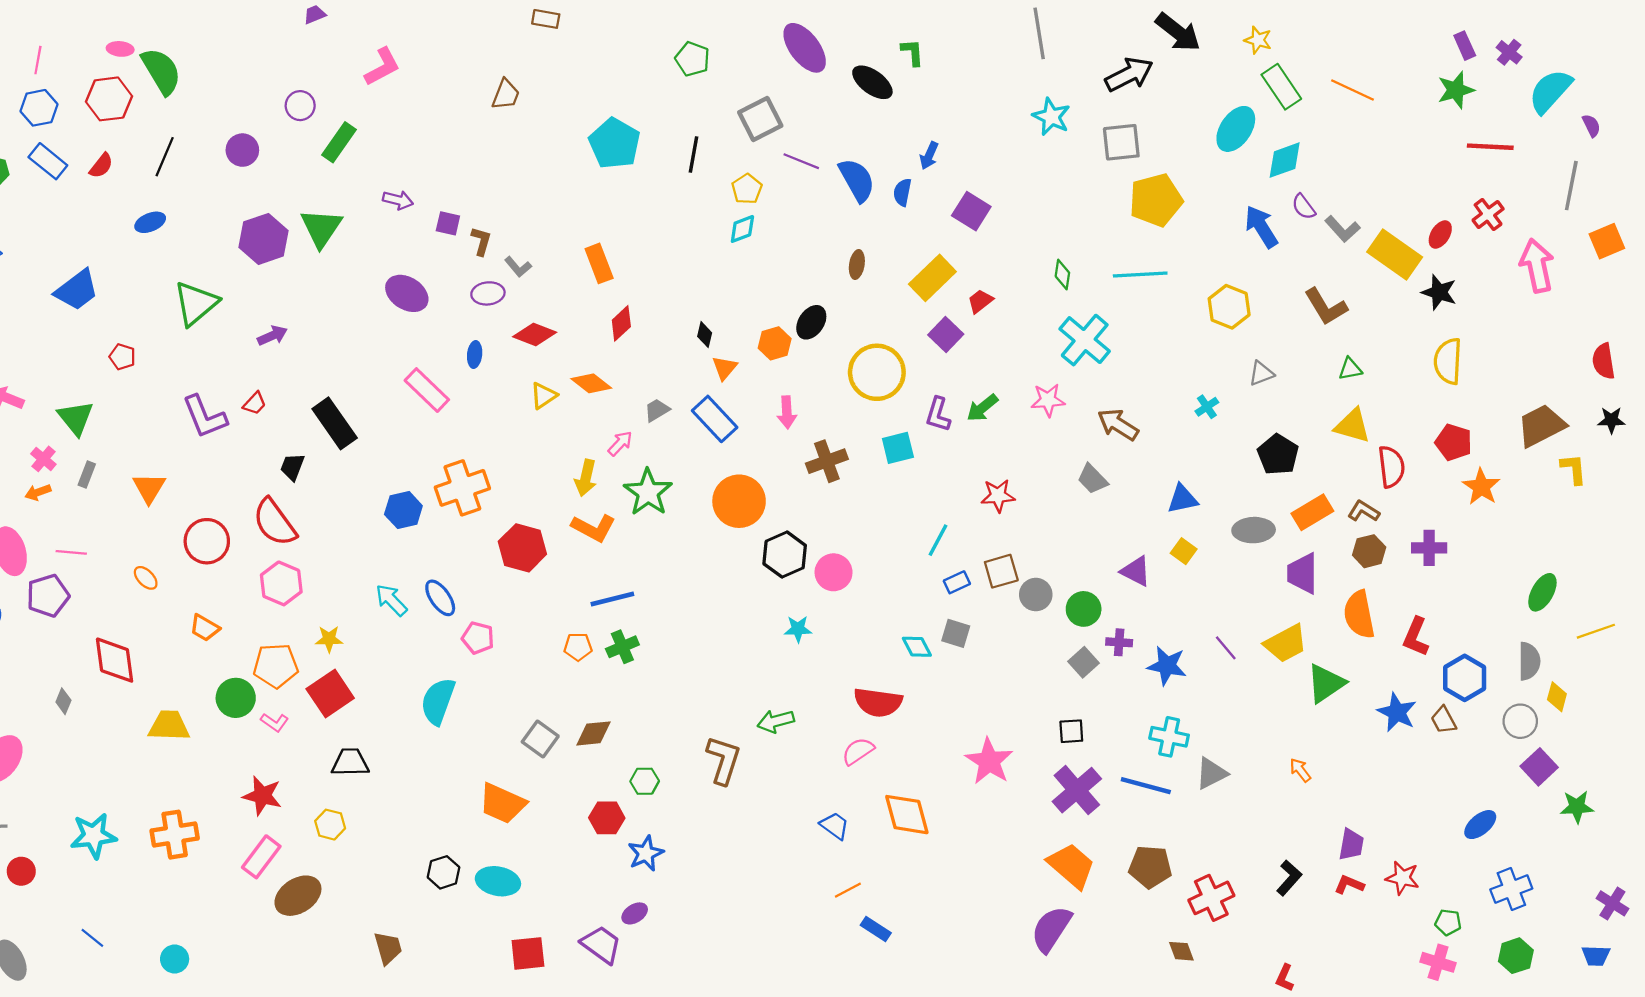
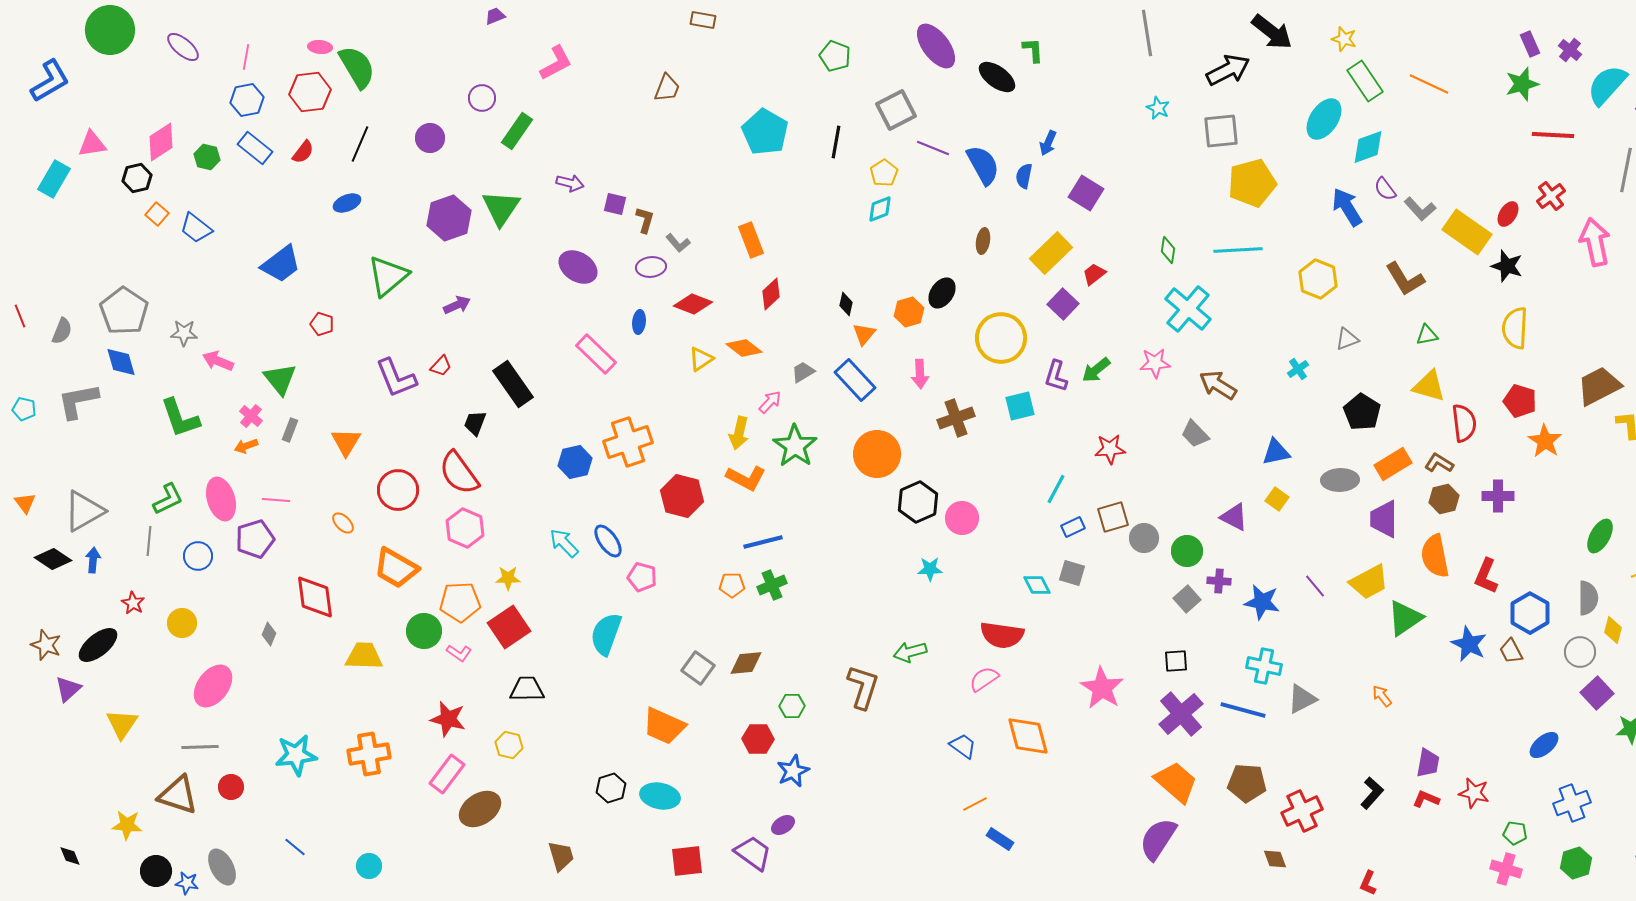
cyan star: (1051, 117) -> (1158, 108), size x0.7
orange trapezoid: (205, 628) -> (396, 568), size x1.6

